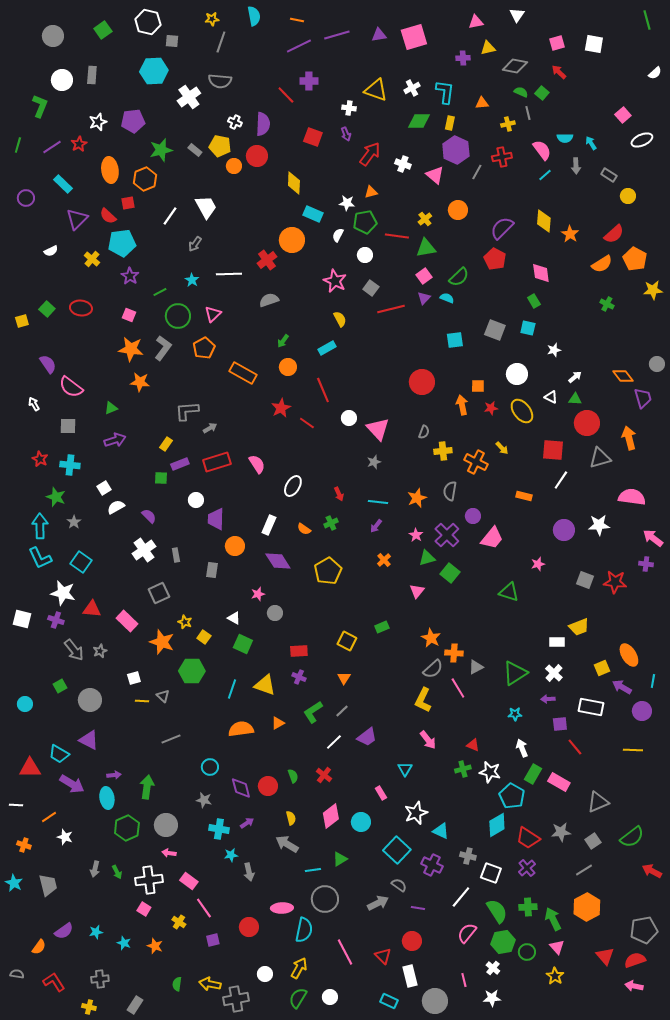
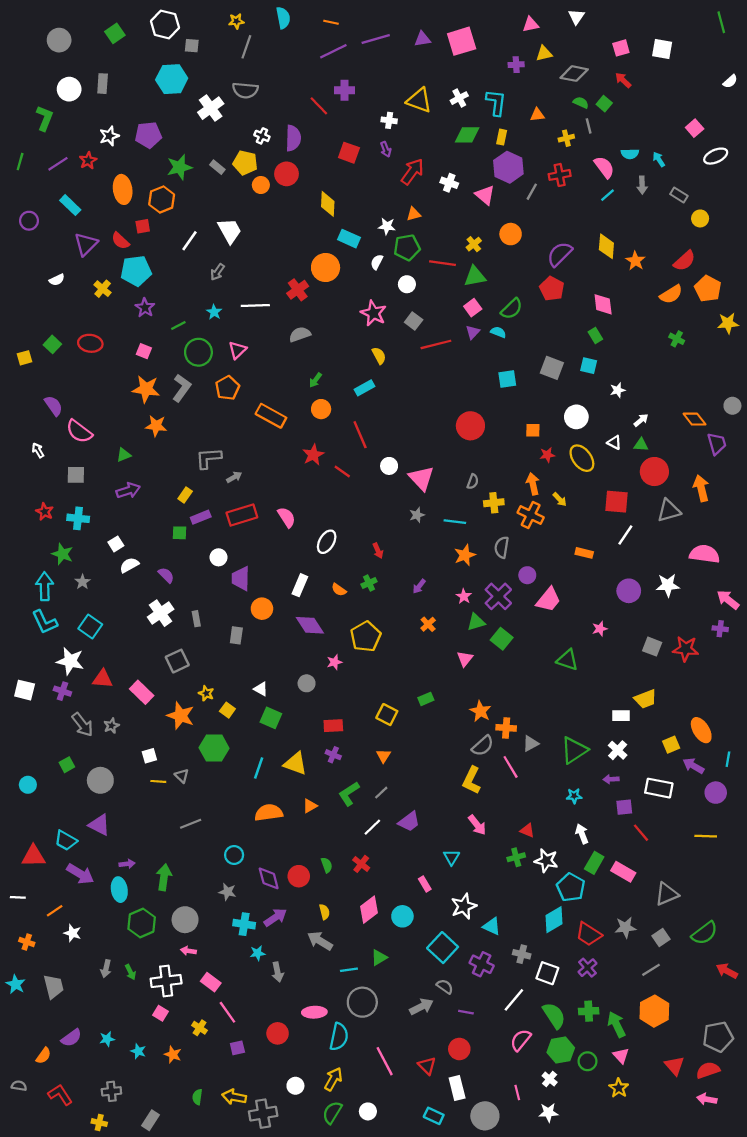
orange arrow: (462, 405) -> (533, 484), moved
cyan line: (378, 502) -> (455, 522), moved
pink star: (258, 594) -> (334, 662), moved
purple arrow: (247, 823) -> (275, 917), size x1.5

